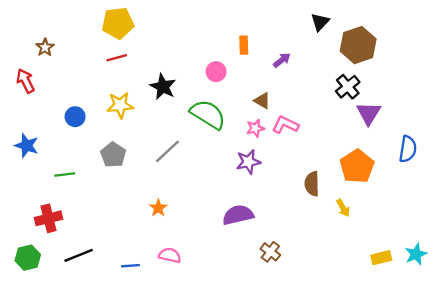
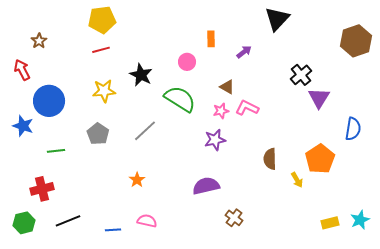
black triangle: (320, 22) -> (277, 19), size x1.5
brown hexagon: (358, 45) -> (356, 41), moved
blue circle: (75, 117) -> (49, 101), moved, size x1.8
orange pentagon: (357, 166) -> (320, 159), moved

